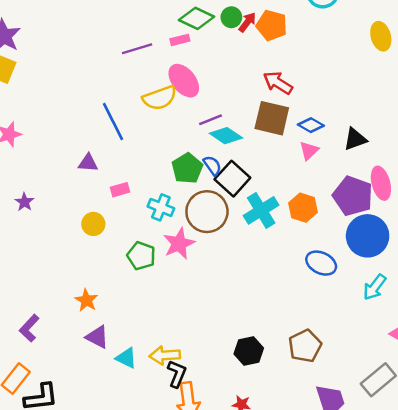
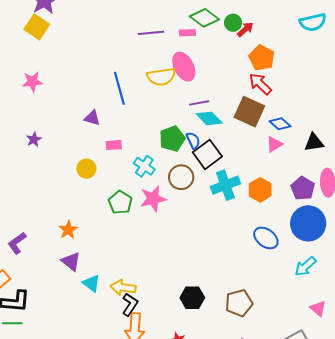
orange pentagon: (272, 25) -> (262, 58), moved
purple pentagon: (353, 196) -> (303, 188), size x0.7
brown circle: (207, 212) -> (181, 177), size x0.7

